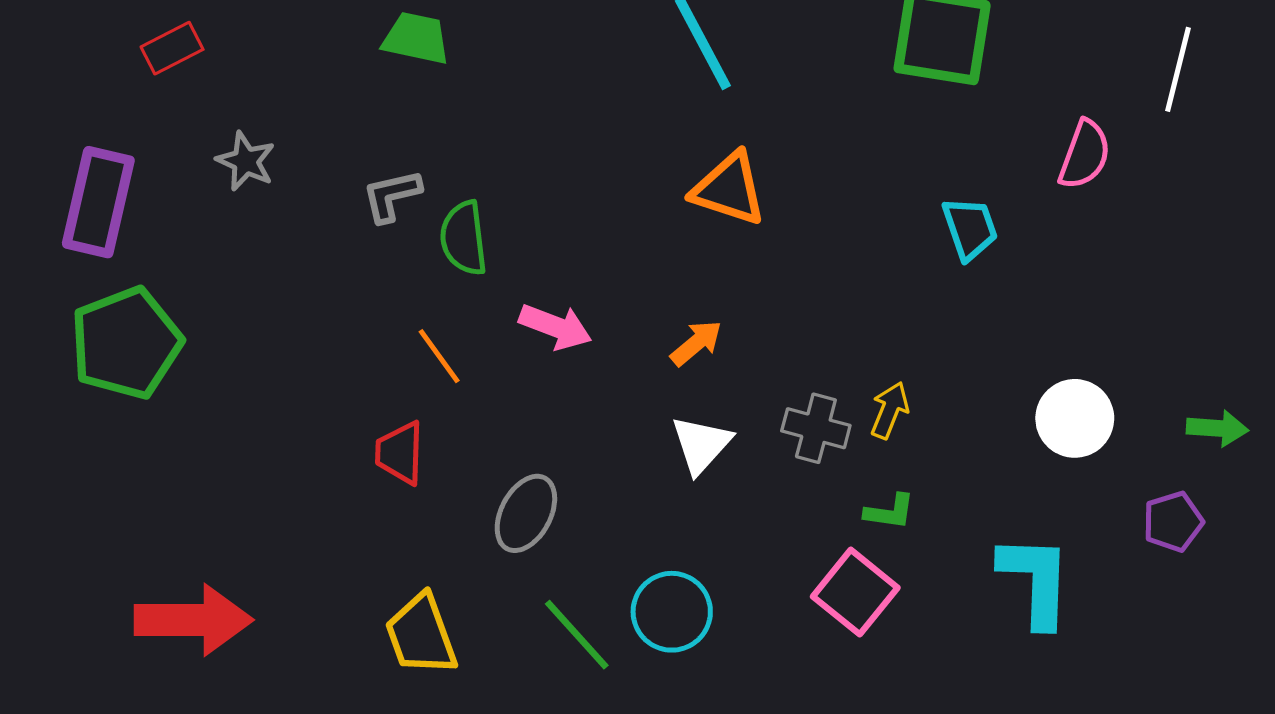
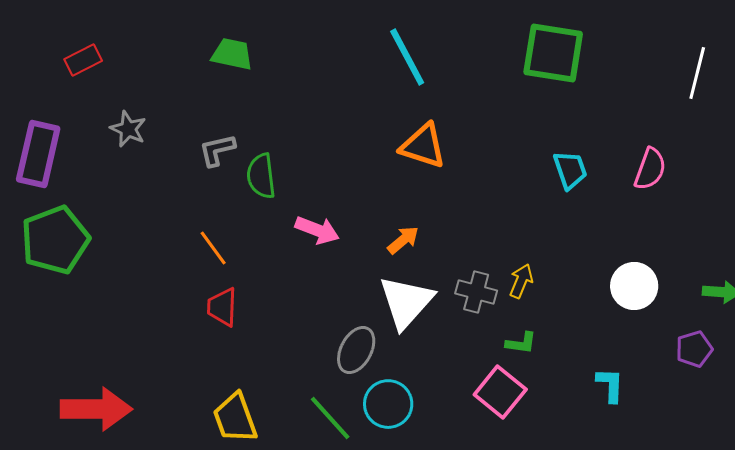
pink semicircle: (1085, 155) -> (650, 169), moved
orange line: (439, 356) -> (213, 248), moved
white triangle: (701, 445) -> (406, 302), size x1.5
gray ellipse: (526, 513) -> (356, 350), moved
cyan L-shape: (1035, 581) -> (610, 385), size x0.6

